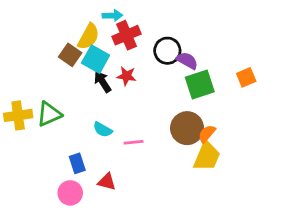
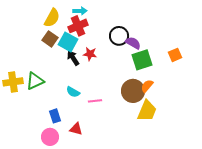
red cross: (127, 35) -> (78, 26), moved
yellow semicircle: (88, 37) -> (52, 18), moved
orange semicircle: (207, 134) -> (147, 86), moved

